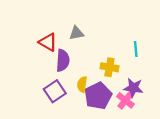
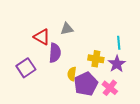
purple star: (133, 88) -> (117, 64), moved, turned 30
purple square: (55, 91) -> (26, 68), moved

